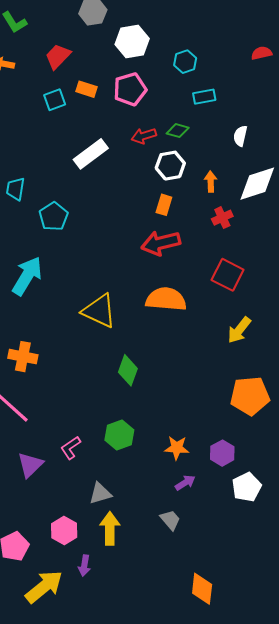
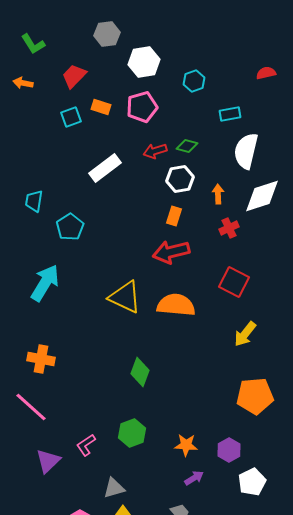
cyan rectangle: (204, 97) -> (230, 114), moved
white semicircle: (240, 136) -> (246, 151), size x1.8
yellow triangle: (99, 311) -> (125, 297), moved

